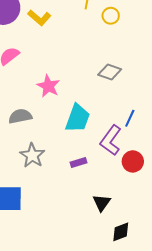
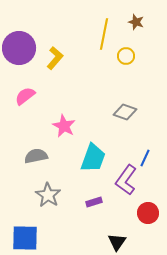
yellow L-shape: (39, 18) -> (55, 58), turned -90
red circle: (133, 161) -> (148, 213), moved

